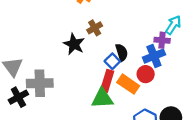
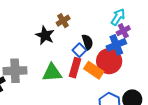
cyan arrow: (173, 25) -> (118, 17), moved
purple cross: (162, 40) -> (123, 31), turned -32
red circle: (146, 74) -> (109, 61), size x1.6
green triangle: (102, 98) -> (52, 73), moved

